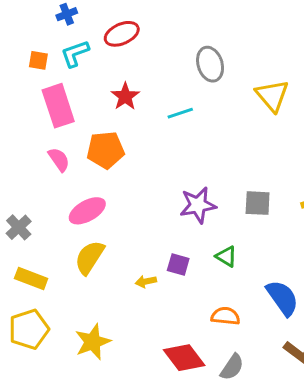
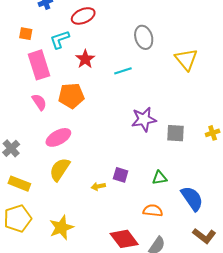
cyan L-shape: (75, 54) -> (60, 39), moved
purple star: (198, 205) -> (144, 119), moved
green triangle: (226, 256) -> (160, 178), moved, turned -42

